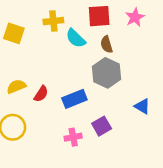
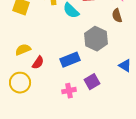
brown semicircle: (107, 44) -> (117, 16), moved
red semicircle: (41, 94) -> (38, 63), moved

